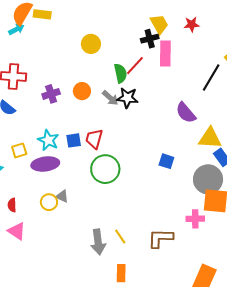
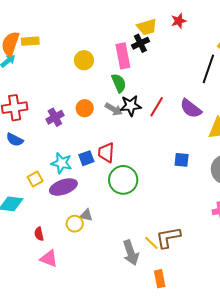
yellow trapezoid: (159, 24) -> (147, 27), turned 115
pink rectangle: (165, 53) -> (123, 56), moved
red line: (135, 66) -> (157, 107), moved
brown L-shape: (161, 238) -> (168, 237), moved

